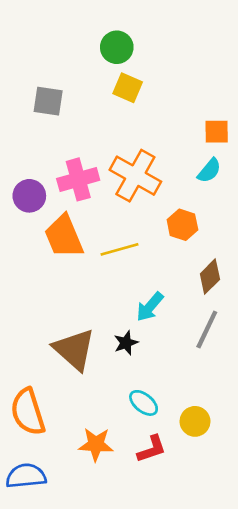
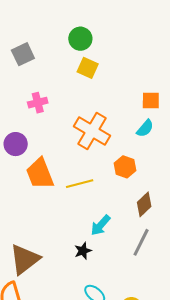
gray square: (48, 101) -> (23, 54), moved, turned -35
pink cross: (78, 179) -> (38, 103), moved, size x0.7
brown triangle: (74, 349) -> (25, 259), moved, turned 40

